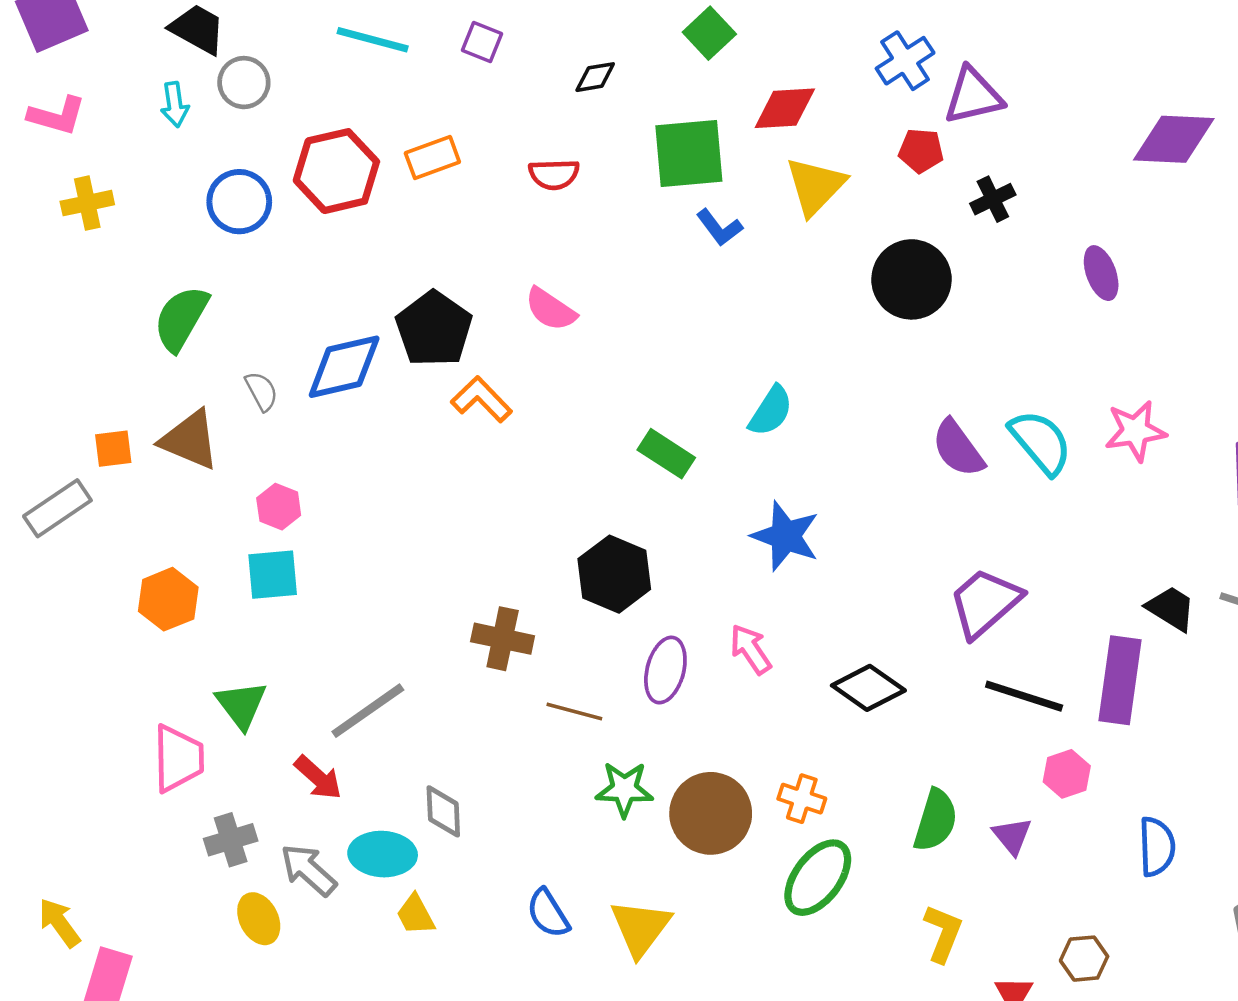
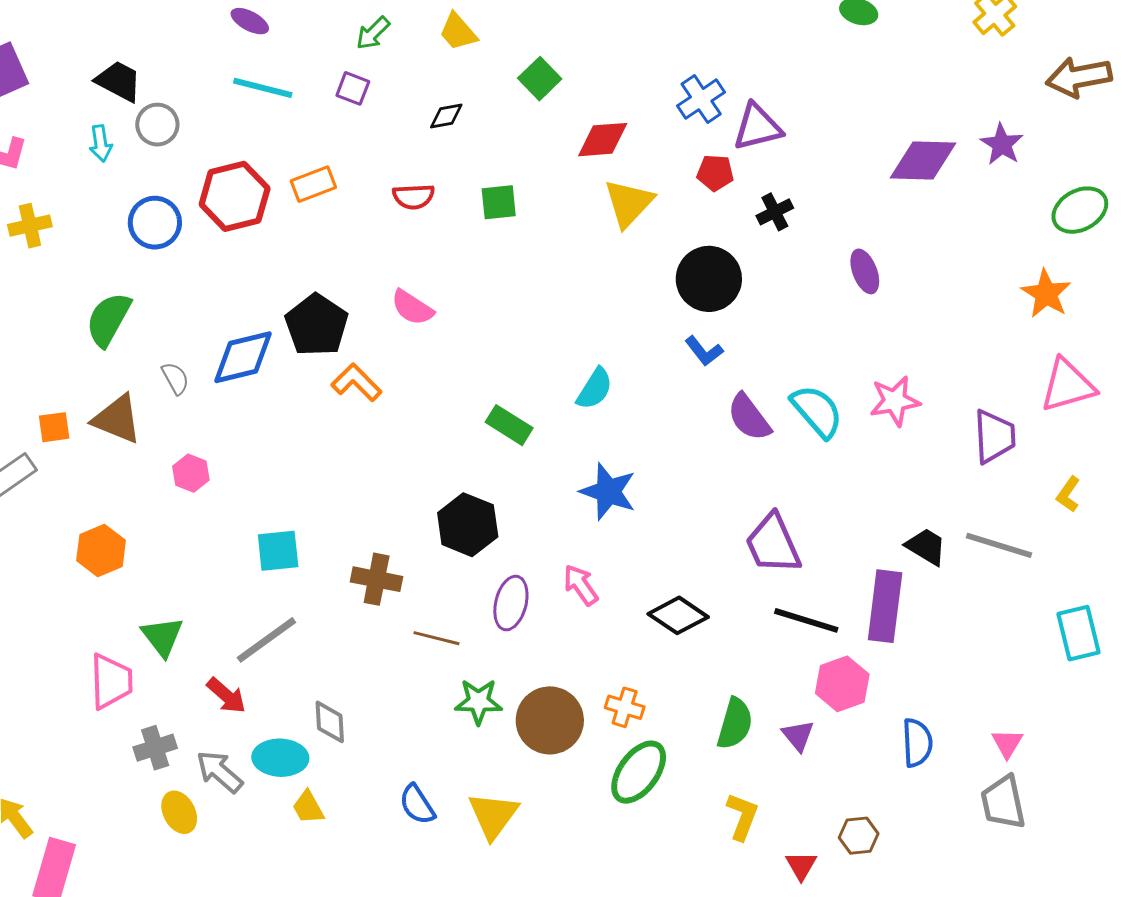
green square: (689, 153) -> (499, 202), moved, size x0.6
blue L-shape: (719, 228) -> (704, 351), moved
cyan square: (273, 575) -> (278, 551), moved
purple trapezoid: (985, 603) -> (773, 544), turned -72
pink hexagon: (1067, 774) -> (842, 684), size x1.4

